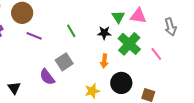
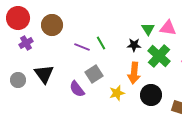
purple line: (34, 36) -> (82, 47), moved
orange arrow: (104, 61) -> (134, 73), size x1.5
black triangle: (14, 88) -> (44, 74), moved, size x1.5
yellow star: (92, 91) -> (117, 93), moved

